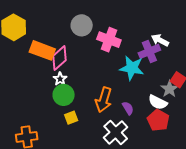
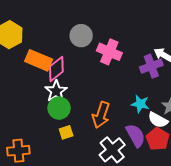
cyan star: (132, 68) -> (140, 104), moved, size x0.7
white star: (60, 79) -> (56, 91), size x1.5
purple semicircle: (128, 108) -> (136, 135), moved, size x1.6

